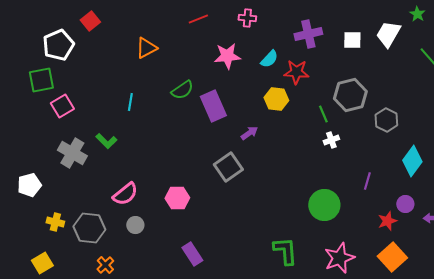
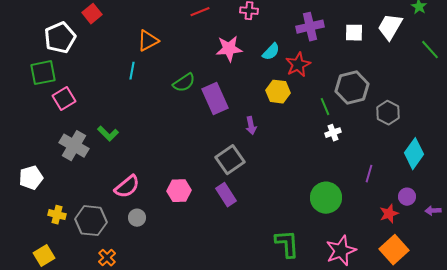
red star: (296, 72) -> (298, 65), turned -30
cyan line: (130, 102) -> (132, 71), moved
purple arrow: (249, 133) -> (251, 126), turned 114
purple rectangle: (192, 254) -> (226, 195), moved

